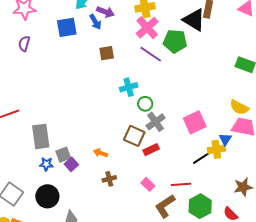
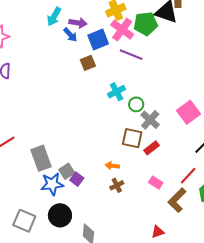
blue square: (67, 27) -> (98, 40), moved
green pentagon: (175, 41) -> (146, 24), moved
orange arrow: (101, 153) -> (112, 166), moved
blue star: (46, 164) -> (52, 184), size x1.6
red line: (181, 184) -> (188, 176), turned -30

